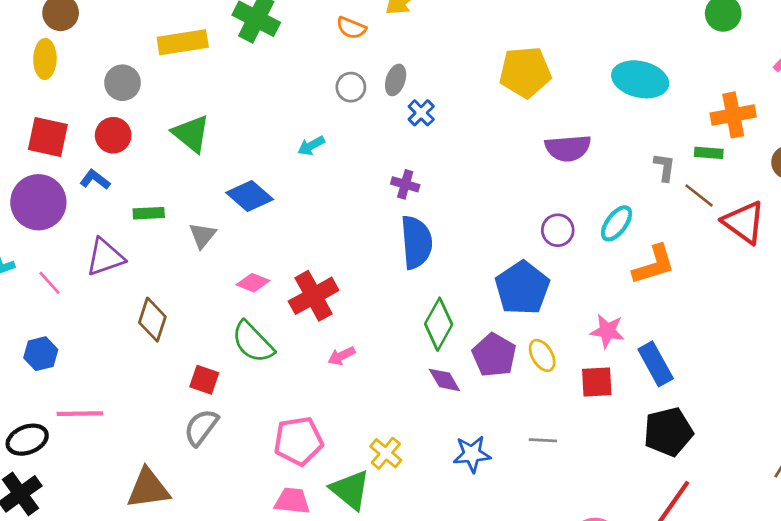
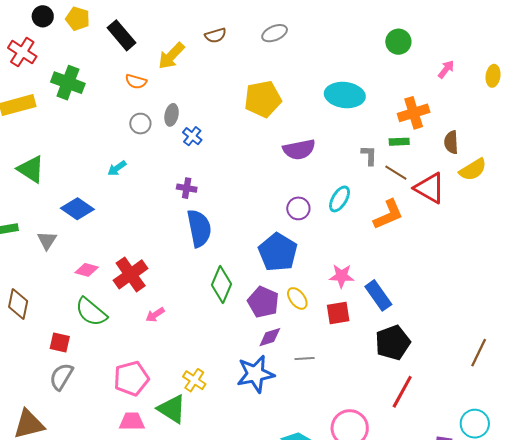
orange L-shape: (654, 265) -> (388, 215), moved
purple diamond: (444, 380) -> (270, 337), moved, turned -70
blue star: (472, 454) -> (255, 374), size x1.4

